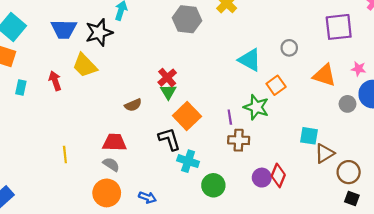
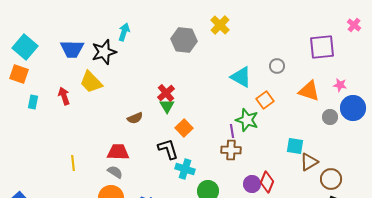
orange square: (187, 116) -> (184, 128), size x0.7
purple line: (230, 117) -> (232, 131), moved

